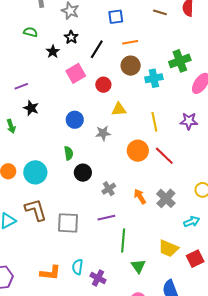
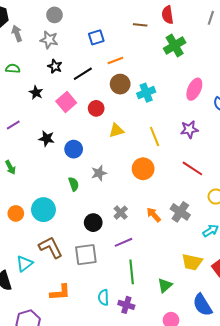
black line: (97, 49) -> (83, 74), turned 36
black star: (53, 52) -> (36, 93), moved
green cross: (180, 61) -> (175, 46), moved
black star: (31, 108) -> (47, 139), moved
gray star: (103, 133) -> (99, 173), moved
red line: (164, 156) -> (192, 168), moved
black circle: (83, 173) -> (93, 223), moved
green line: (123, 240) -> (132, 272), moved
green triangle: (138, 266) -> (165, 285), turned 35
orange L-shape: (50, 273) -> (60, 292), moved

